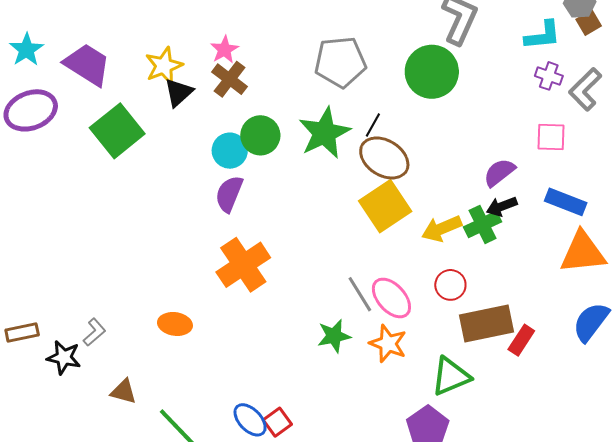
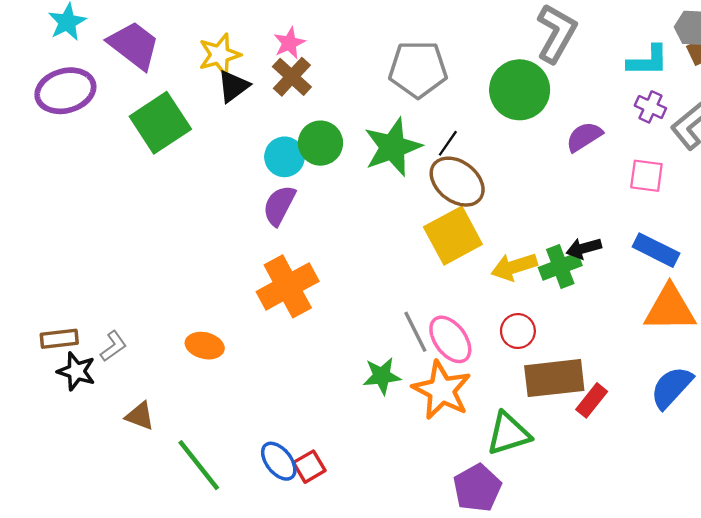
purple semicircle: (499, 172) -> (584, 137), moved
brown rectangle: (22, 332) -> (59, 339), moved
orange star: (388, 344) -> (442, 390), size x1.4

